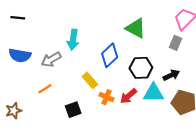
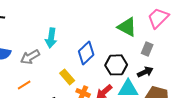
green triangle: (136, 28) -> (127, 27), moved
gray rectangle: (175, 43) -> (147, 49), moved

